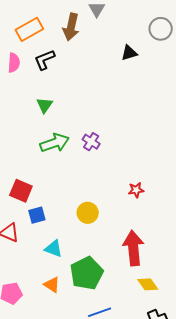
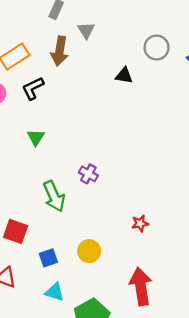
black triangle: (129, 53) -> (124, 76), turned 30
green arrow: (55, 143) -> (54, 196), moved, turned 88
blue square: (37, 215) -> (48, 258), moved

